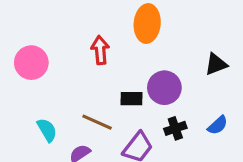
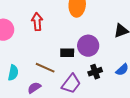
red arrow: (100, 50) -> (37, 22), moved
cyan semicircle: (47, 130) -> (13, 73), turned 42

